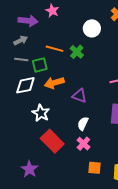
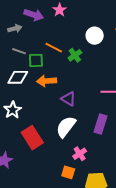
gray arrow: (21, 40) -> (15, 29), moved
white star: (41, 113) -> (13, 110), moved
white semicircle: (83, 124) -> (66, 127), size x1.6
pink cross: (83, 144) -> (80, 154), moved

